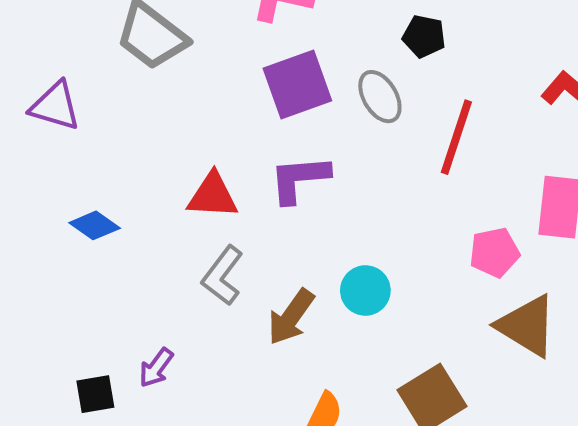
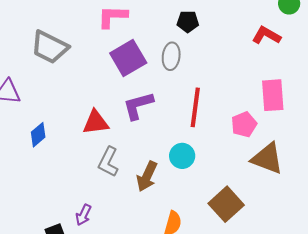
gray ellipse: (380, 97) -> (171, 56), turned 48
red line: (456, 137) -> (195, 107), moved
blue diamond: (95, 225) -> (38, 135), moved, turned -65

